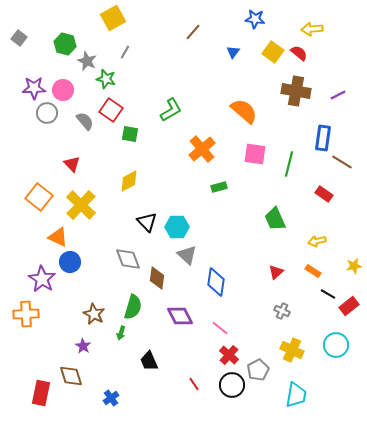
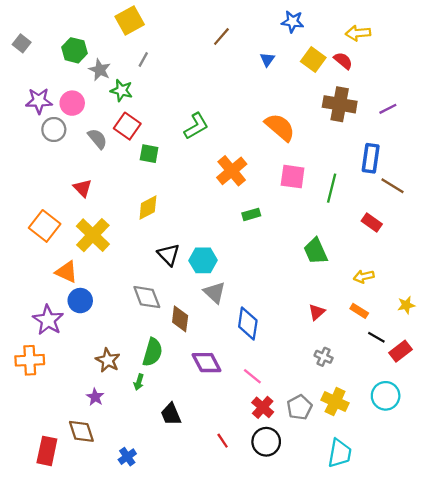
gray pentagon: (258, 370) -> (299, 407), moved

